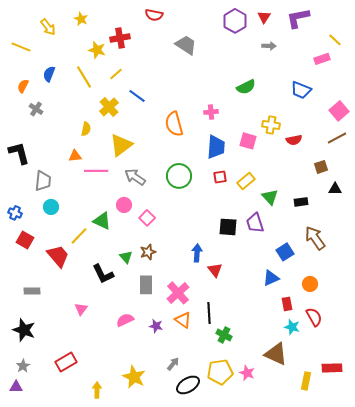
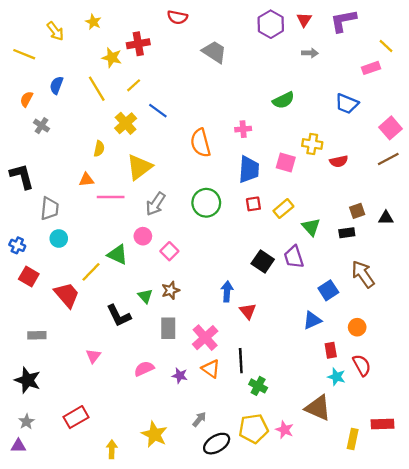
brown square: (321, 167) -> (357, 211), moved
gray arrow: (135, 177) -> (156, 204), turned -90
black square: (228, 227) -> (263, 262), turned 30

